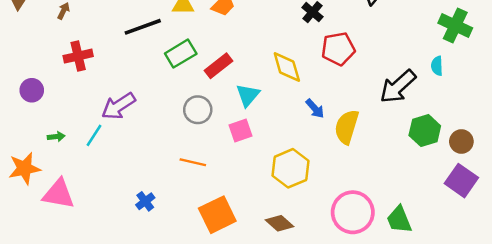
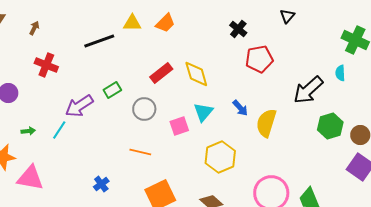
green rectangle: (181, 54) -> (112, 90), moved, size x0.7
red cross: (78, 56) -> (46, 65), turned 35
yellow diamond: (287, 67) -> (196, 74), moved
cyan triangle: (248, 95) -> (203, 112), moved

